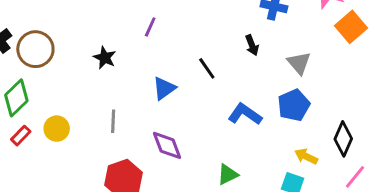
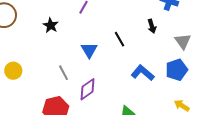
blue triangle: (164, 88) -> (89, 50), turned -30
gray line: (113, 121) -> (63, 73), moved, turned -35
purple diamond: (167, 145) -> (88, 89), turned 70

